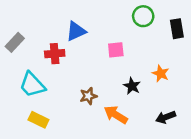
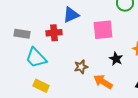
gray rectangle: (15, 42) -> (22, 34), moved, turned 56
pink square: (116, 50) -> (103, 30), size x1.5

